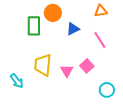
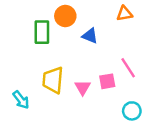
blue triangle: (73, 29) -> (90, 36), turned 48
pink line: (100, 40) -> (128, 68), moved
pink square: (87, 66) -> (107, 81), turned 32

